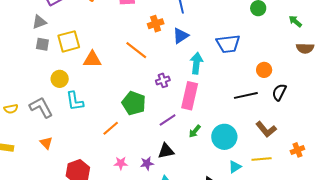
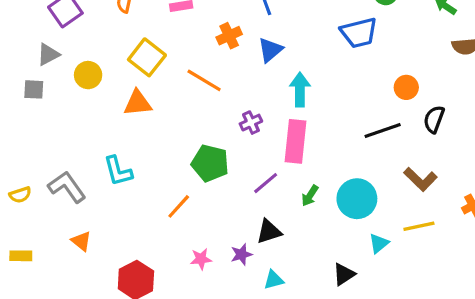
yellow square: (69, 41) -> (147, 57), moved, turned -30
gray square: (42, 44) -> (34, 89), moved
blue trapezoid: (228, 44) -> (359, 33), moved
yellow circle: (60, 79) -> (88, 75), moved

